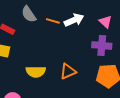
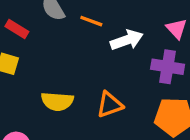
white arrow: (74, 20) -> (127, 40), moved

